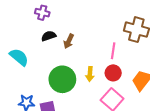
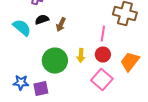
cyan semicircle: (19, 57) -> (22, 28), moved

